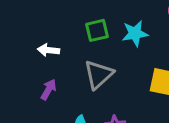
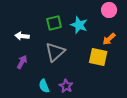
cyan star: (135, 33) -> (79, 25), turned 30

